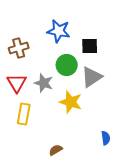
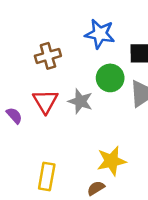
yellow star: (71, 102) -> (111, 161), moved, turned -30
yellow rectangle: (24, 114) -> (47, 176), moved

